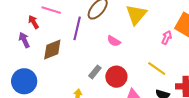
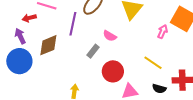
red arrow: (34, 22) -> (29, 18), turned -72
gray rectangle: (95, 72) -> (93, 51), moved
blue circle: (24, 81) -> (19, 61), moved

